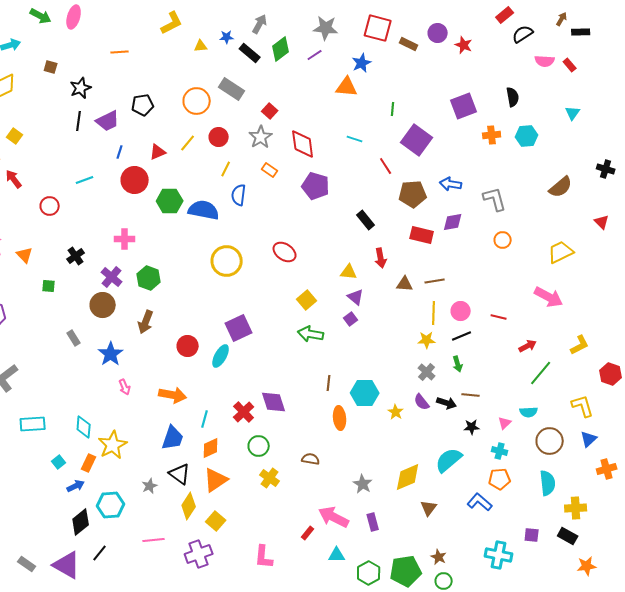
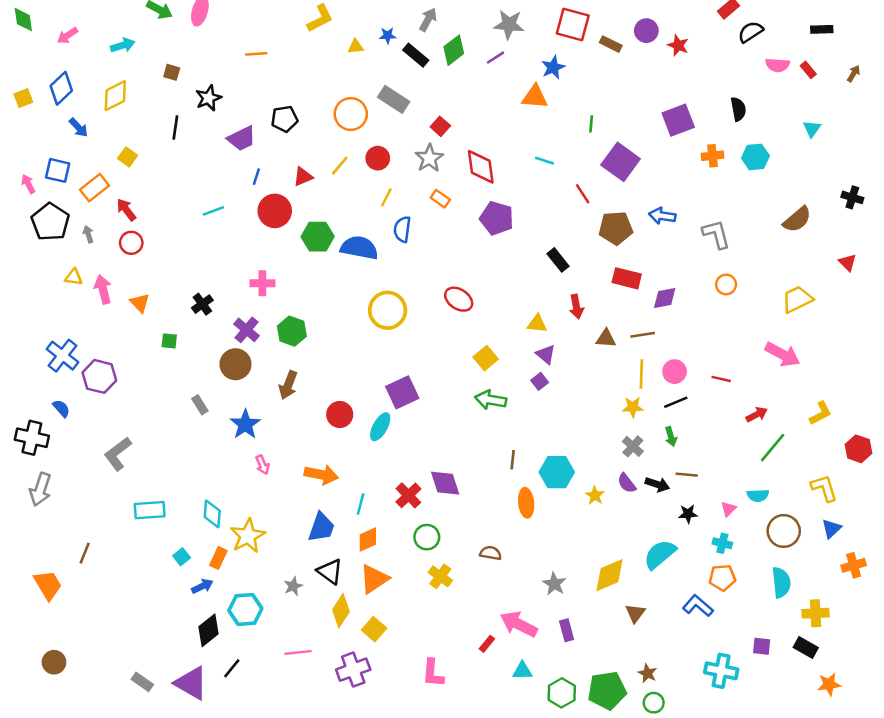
brown arrow: (562, 19) -> (854, 74), moved
black line: (79, 121) -> (175, 128), moved
red circle: (50, 206) -> (131, 243), moved
purple diamond: (453, 222) -> (665, 298), moved

